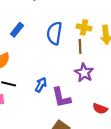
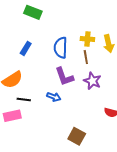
blue arrow: (41, 85) -> (54, 97), turned 88
purple L-shape: (61, 97) -> (64, 77), moved

